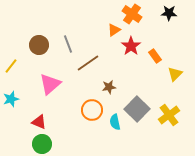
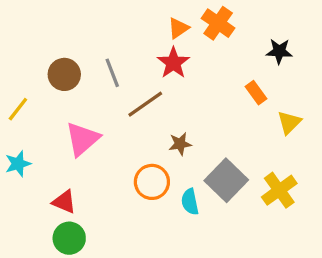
black star: (169, 13) -> (279, 51), moved
orange triangle: (114, 30) -> (178, 28), moved
red star: (131, 46) -> (173, 63), moved

